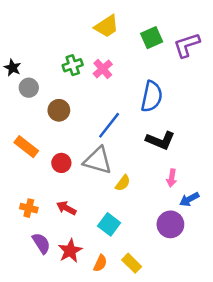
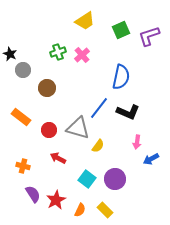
blue line: (109, 125) -> (99, 108), moved
red arrow: (66, 208) -> (58, 158), moved
purple circle: (170, 224) -> (115, 179), moved

